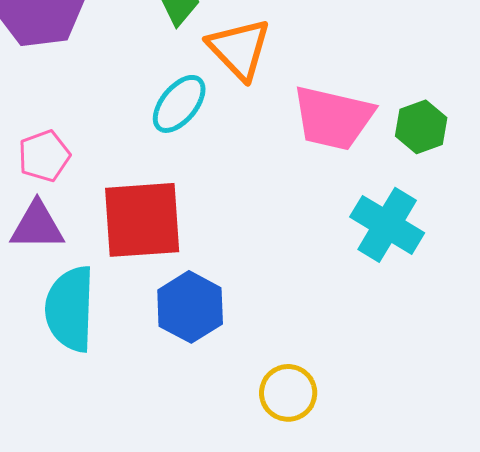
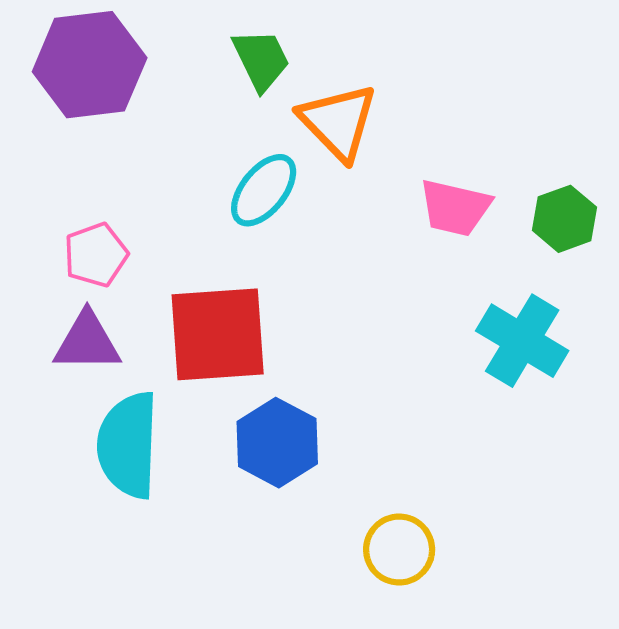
pink trapezoid: (333, 118) -> (455, 208), size x0.7

